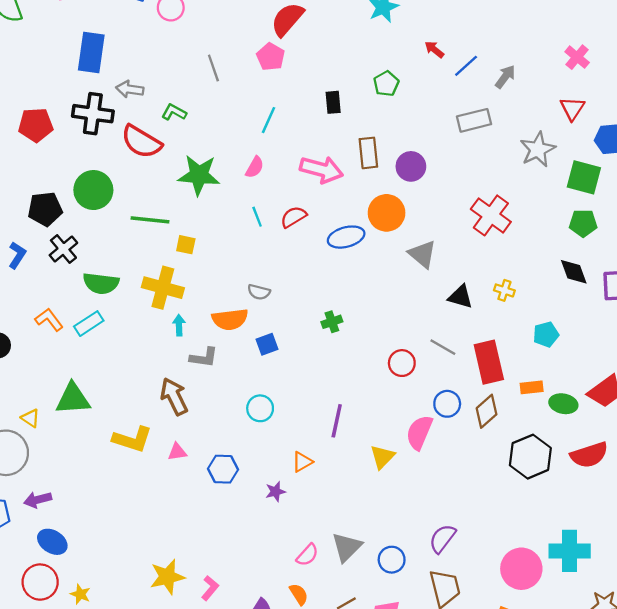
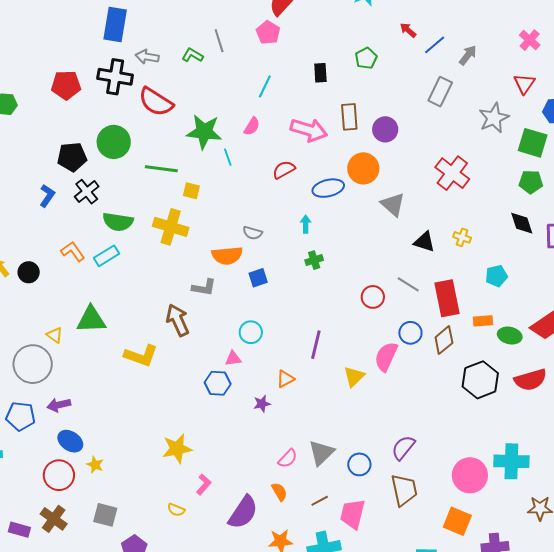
green L-shape: (174, 112) -> (193, 55), moved
gray rectangle: (474, 120) -> (440, 92), turned -52
cyan line: (257, 217) -> (228, 157), moved
cyan arrow: (179, 325) -> (306, 224), moved
pink triangle: (177, 452) -> (233, 359), moved
yellow star: (167, 577) -> (177, 449), moved
yellow star: (80, 594) -> (95, 465), moved

